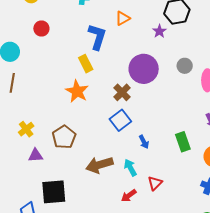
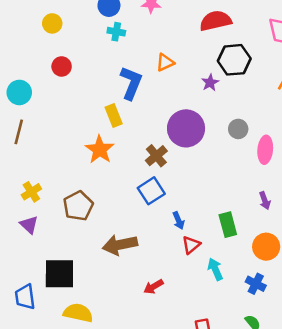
purple triangle: (36, 155) -> (29, 225), moved, turned 42
cyan arrow: (130, 168) -> (215, 269), moved
red triangle: (155, 183) -> (191, 245), moved

